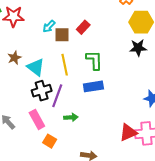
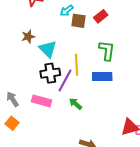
yellow line: (65, 65) -> (76, 65), moved
green arrow: (71, 117) -> (75, 104), turned -144
pink rectangle: (37, 119) -> (42, 101), turned -54
orange square: (50, 141) -> (12, 123), moved

